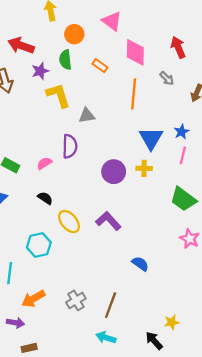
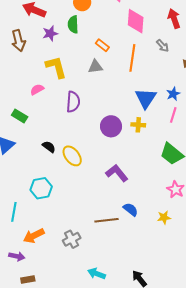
orange rectangle: (100, 66) -> (102, 45), moved
yellow L-shape: (58, 95) -> (56, 67), moved
gray triangle: (87, 116) -> (95, 67), moved
pink semicircle: (44, 163) -> (37, 89), moved
purple L-shape: (108, 221) -> (117, 173), moved
yellow ellipse: (69, 222) -> (72, 156), moved
brown line: (111, 305) -> (106, 220), moved, turned 60
yellow star: (172, 322) -> (164, 217), moved

